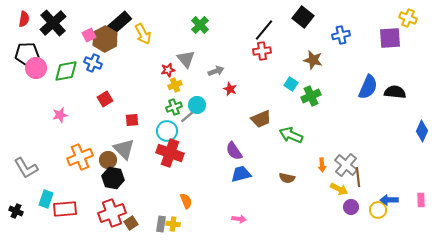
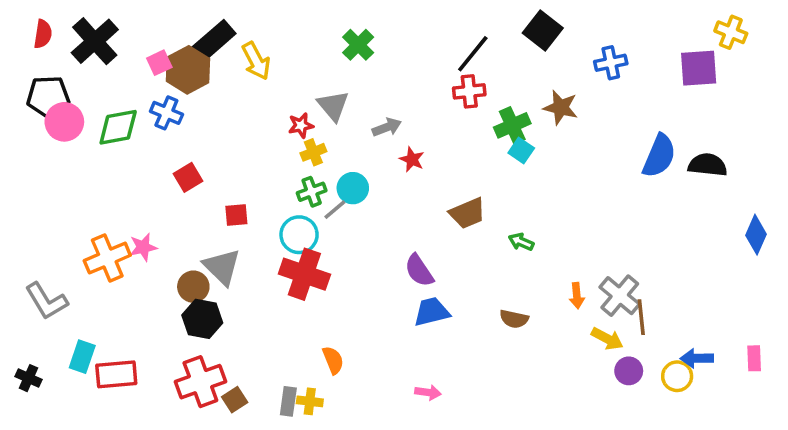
green cross: (311, 96) -> (512, 125), moved
pink star: (60, 115) -> (143, 247), moved
green arrow: (291, 135) -> (521, 242), size x0.6
orange cross: (80, 157) -> (107, 258), moved

